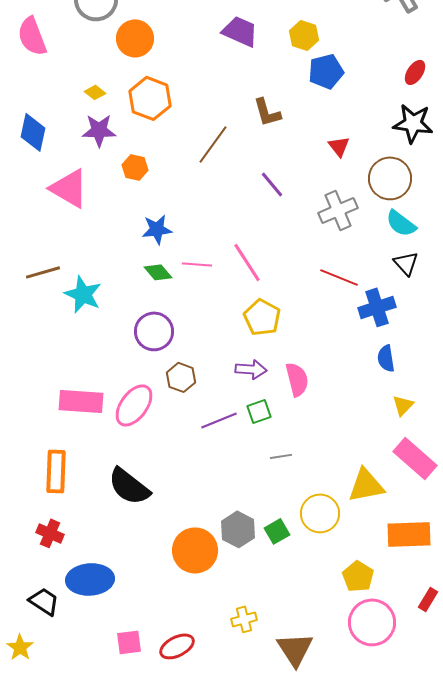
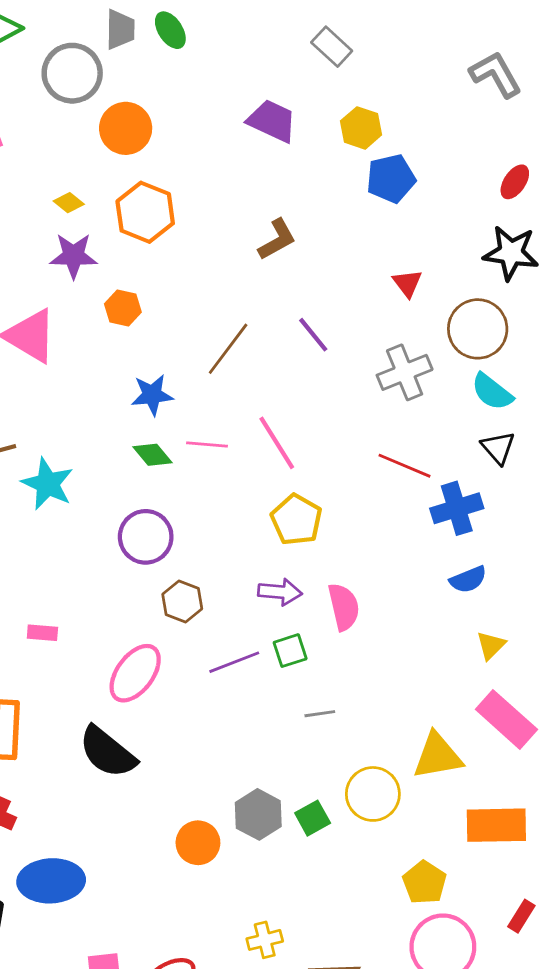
brown L-shape: (267, 112) -> (277, 239), moved, turned -104
brown line: (213, 144) -> (228, 349), moved
blue semicircle: (386, 358) -> (468, 580), turned -104
pink rectangle: (81, 401) -> (42, 633), size x0.5
pink ellipse: (134, 405) -> (135, 673), moved
orange circle: (195, 550) -> (198, 843), size x0.7

